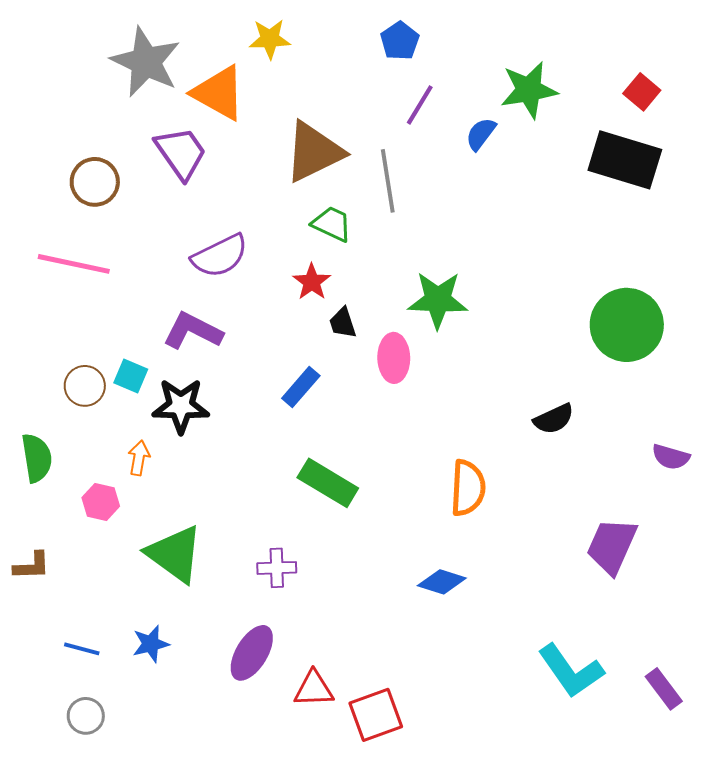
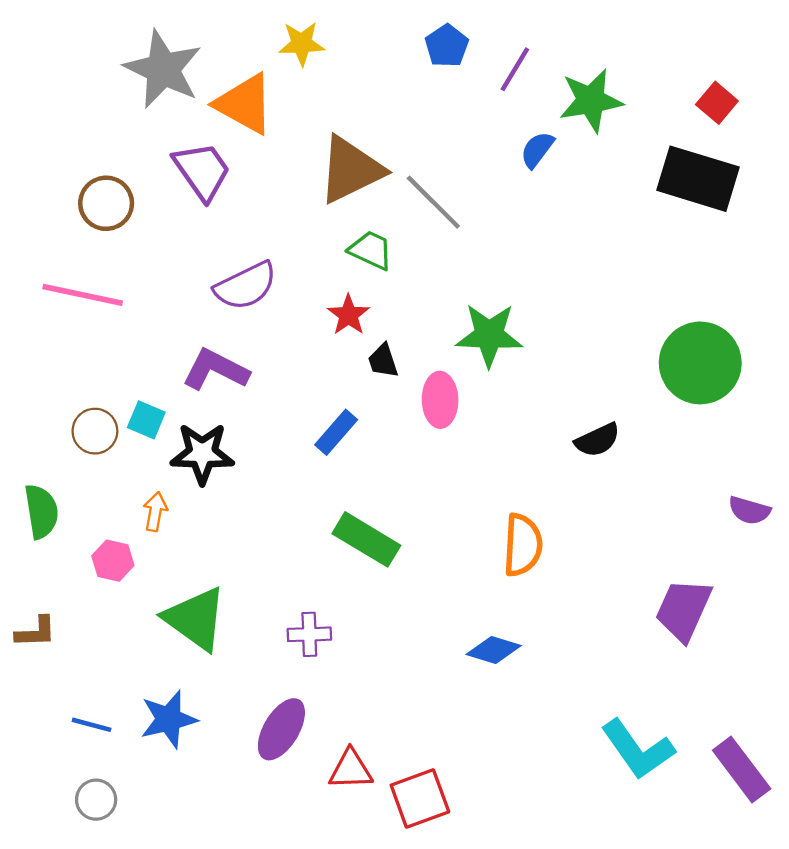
purple line: (420, 105) -> (515, 69), moved
gray line: (388, 181) -> (433, 202), turned -36
black semicircle: (554, 419) -> (597, 440), moved
blue star: (151, 644) -> (169, 719), size x1.4
purple rectangle: (664, 689) -> (742, 769), size x1.4

